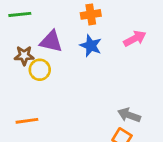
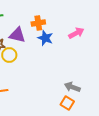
orange cross: (91, 14) -> (38, 23), moved

